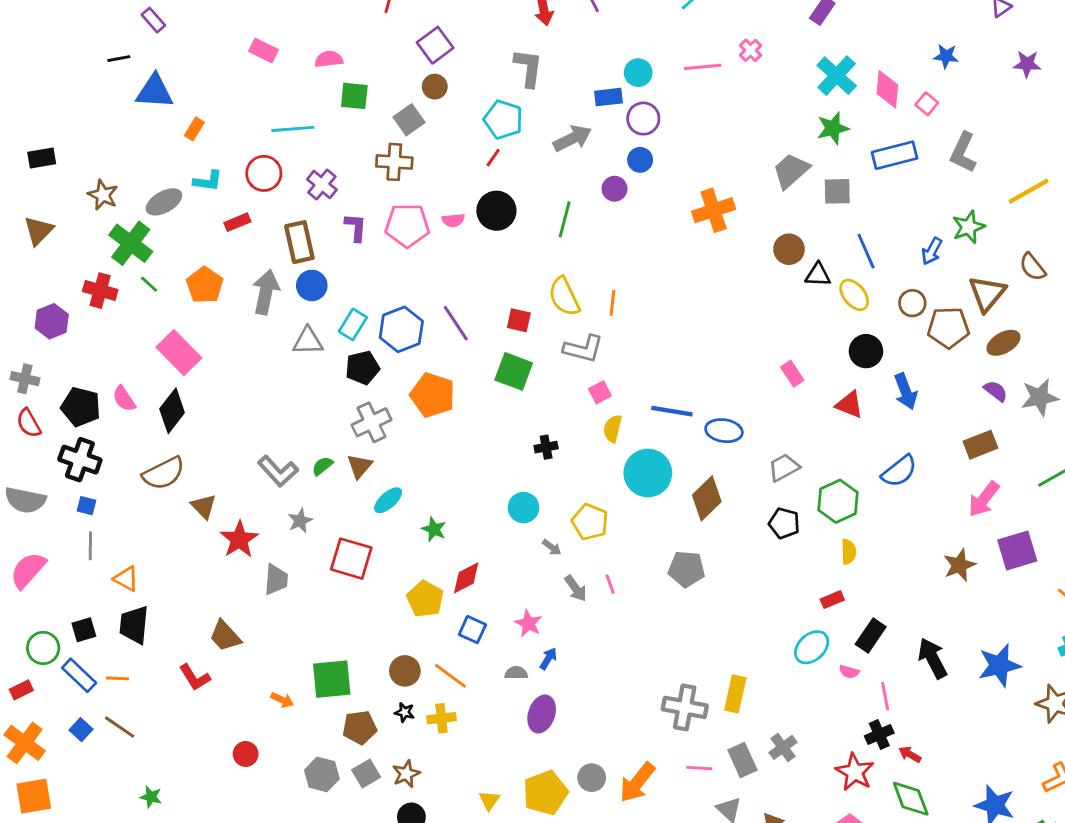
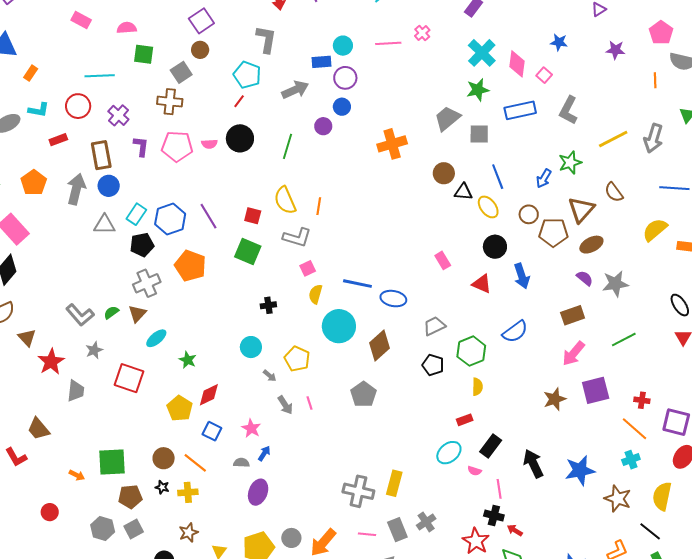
gray pentagon: (686, 569) -> (363, 394), turned 30
black cross: (879, 734) -> (494, 516), turned 36
brown star: (406, 774) -> (189, 533), moved

